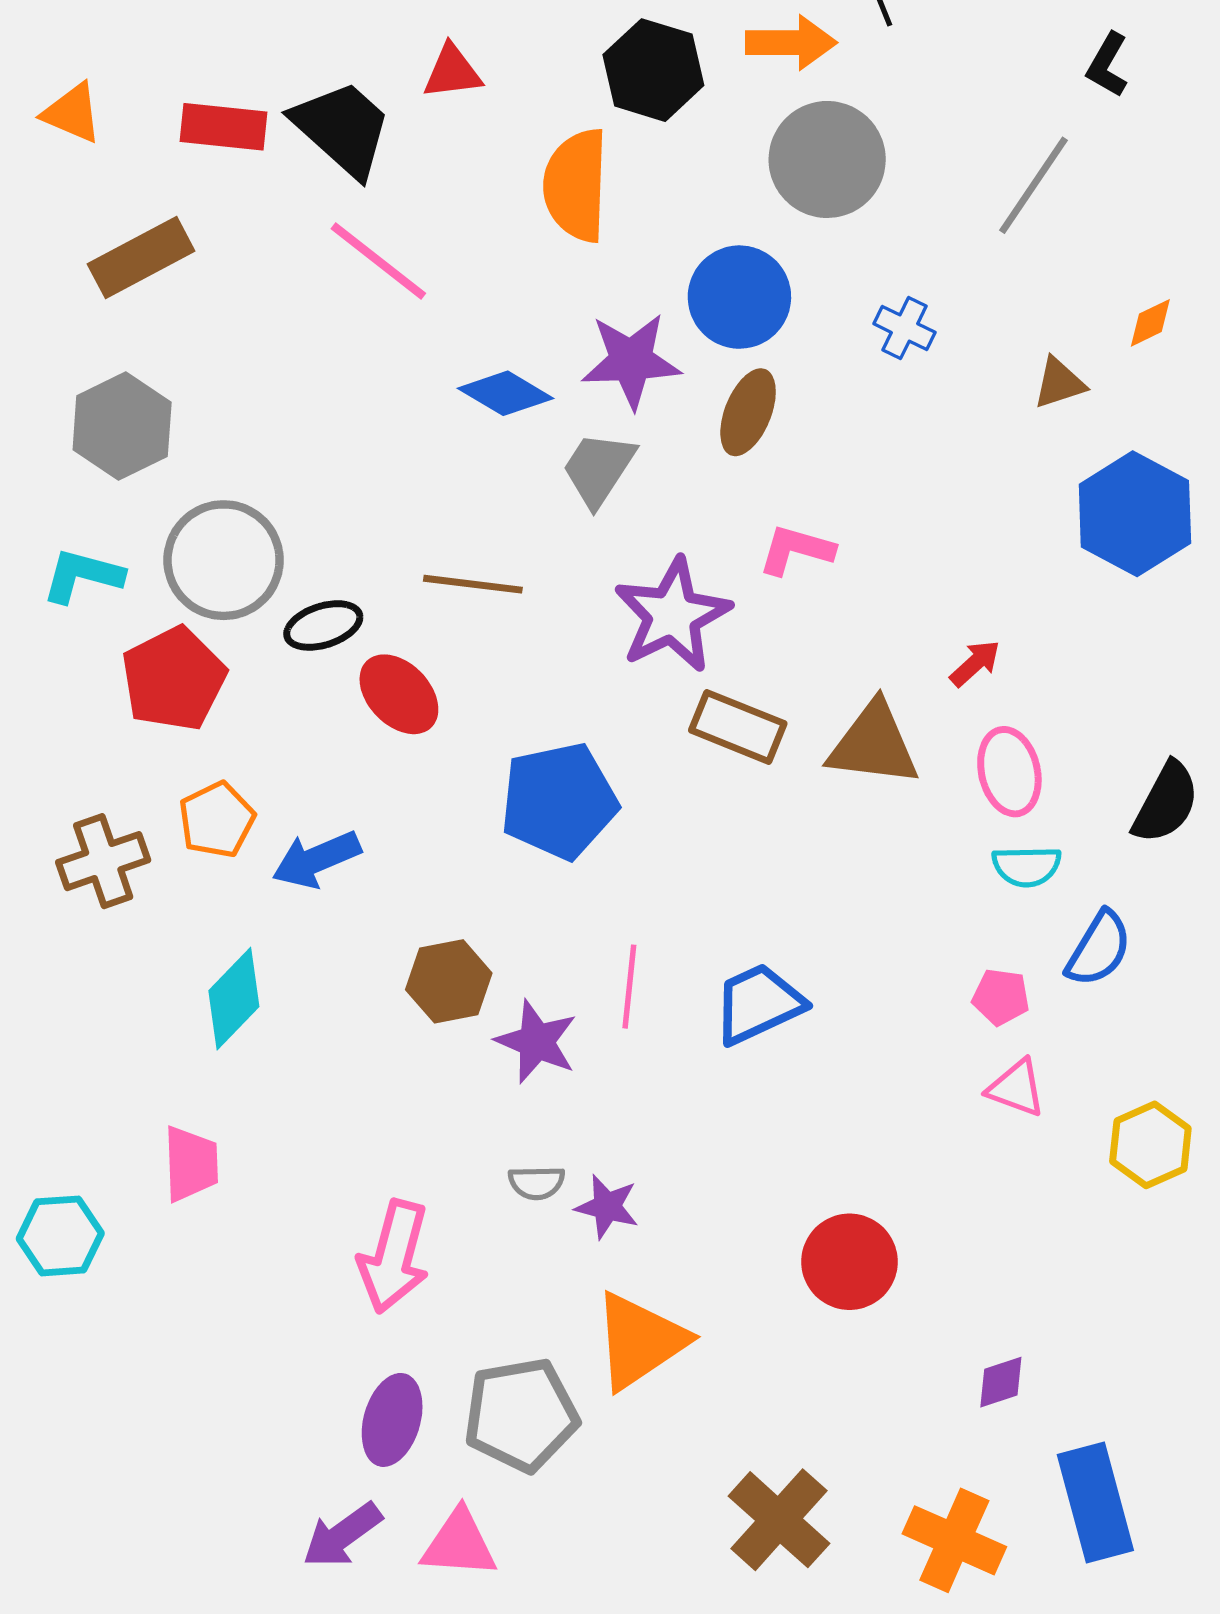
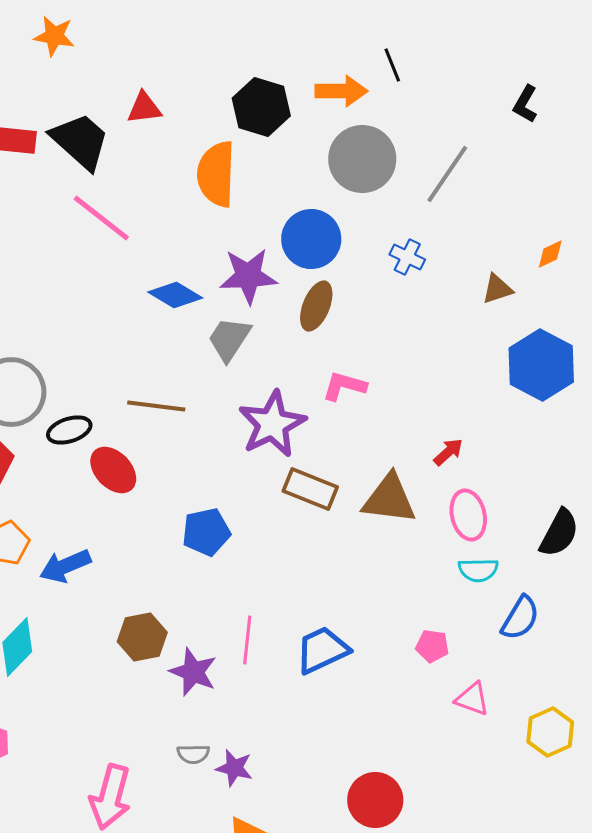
gray line: (1033, 185) -> (447, 174), moved
blue pentagon: (559, 801) -> (206, 532), size x0.7
pink pentagon: (1001, 997) -> (432, 646), moved

